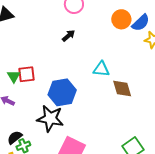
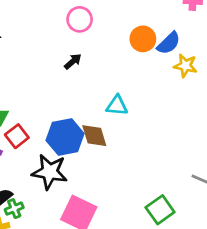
red square: (27, 74) -> (17, 136), moved, turned -30
brown diamond: (122, 88) -> (94, 136), moved

